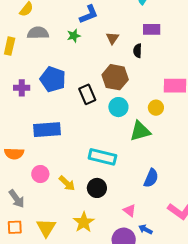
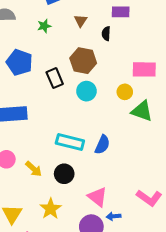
green star: (74, 36) -> (44, 26), moved
green triangle: (140, 131) -> (142, 111), moved, turned 35
blue semicircle: (151, 178) -> (102, 145), moved
pink triangle: (130, 211) -> (97, 197), size x1.5
blue arrow: (145, 229) -> (114, 216), turned -32

